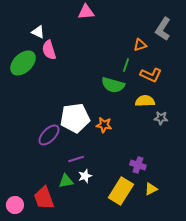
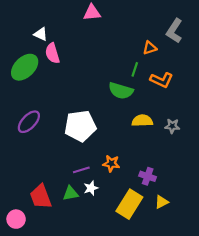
yellow semicircle: (145, 101) -> (142, 121), moved
orange star: (104, 125) -> (111, 163), moved
purple ellipse: (49, 135) -> (29, 122), moved
red trapezoid: (44, 198) -> (41, 197), moved

